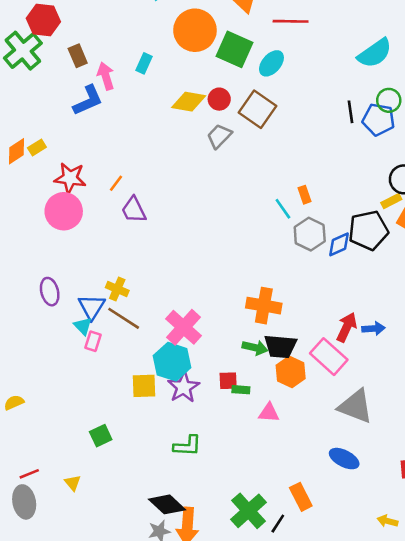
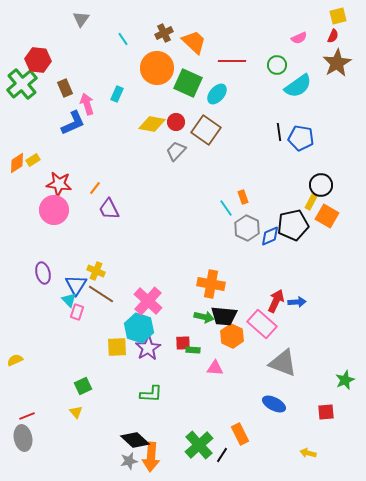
green circle: (389, 100) -> (277, 65), moved
yellow rectangle: (391, 201) -> (311, 202), turned -35
yellow triangle: (73, 483) -> (76, 412), moved

